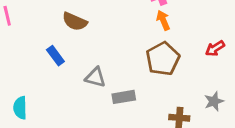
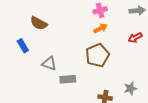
orange arrow: (163, 20) -> (100, 28), turned 80
red arrow: (215, 48) -> (135, 38), moved

